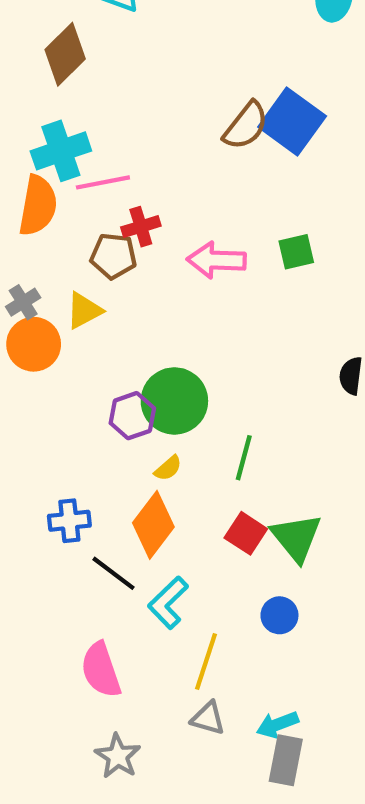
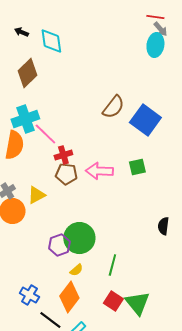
blue square: (292, 121) -> (145, 120), moved
pink line: (103, 182) -> (45, 134), turned 55
brown pentagon: (113, 256) -> (66, 174), moved
blue cross: (69, 521) -> (29, 295), turned 36

